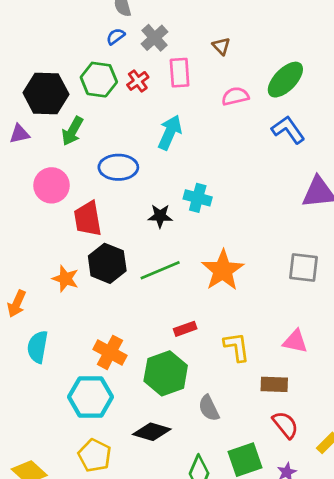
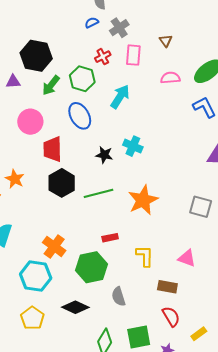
green hexagon: (99, 80) -> (82, 79), moved
blue ellipse: (118, 167) -> (80, 116), turned 52
orange star: (65, 279) -> (15, 179), moved

